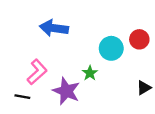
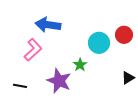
pink L-shape: (37, 72) -> (33, 50), moved

